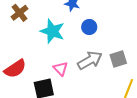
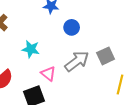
cyan star: (52, 31) -> (31, 49), moved, size x0.7

